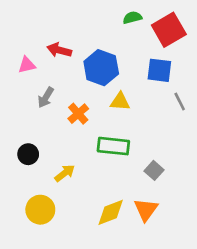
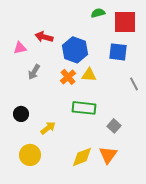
red square: (169, 30) -> (125, 22), turned 30
gray line: (180, 101) -> (134, 84), moved
orange cross: (78, 114) -> (68, 77), moved

